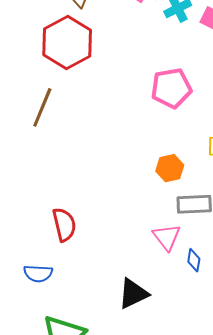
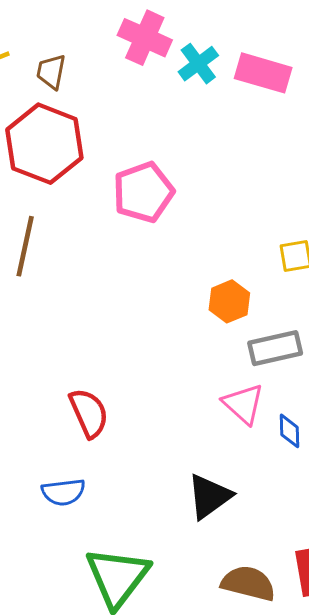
pink pentagon: (171, 88) -> (143, 192), moved

